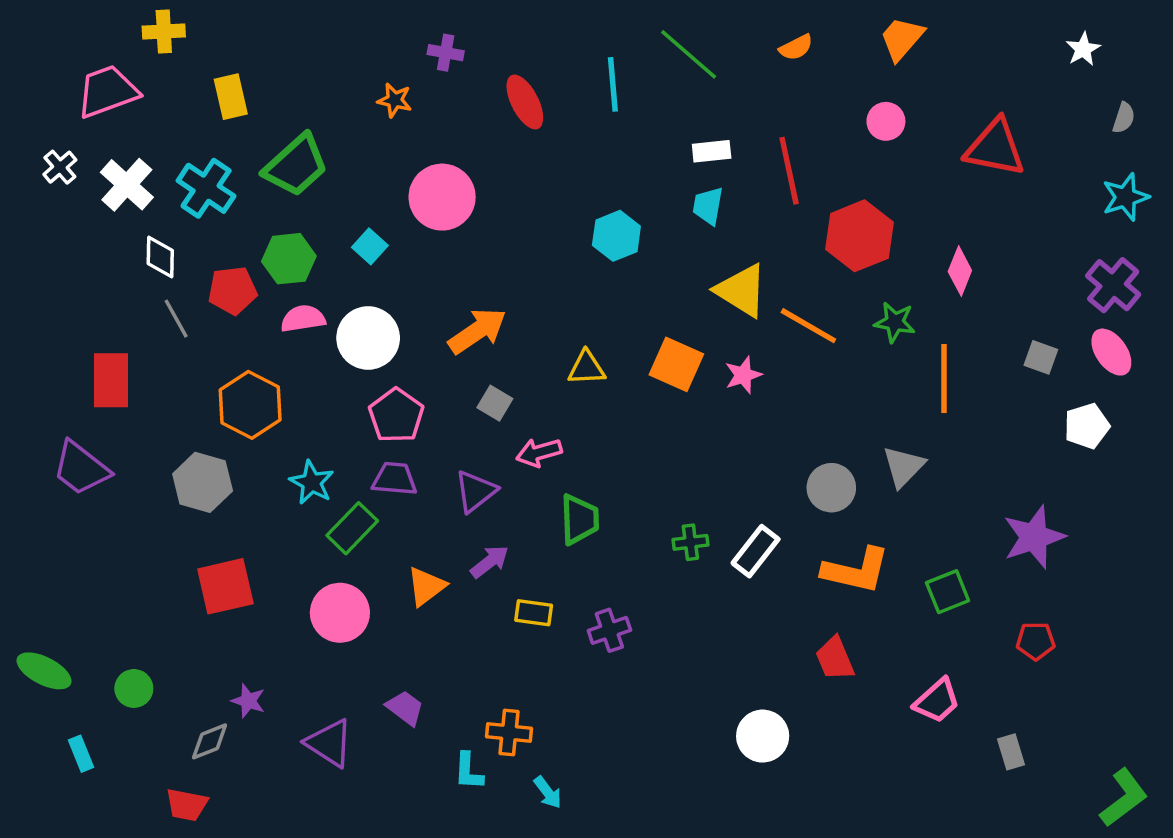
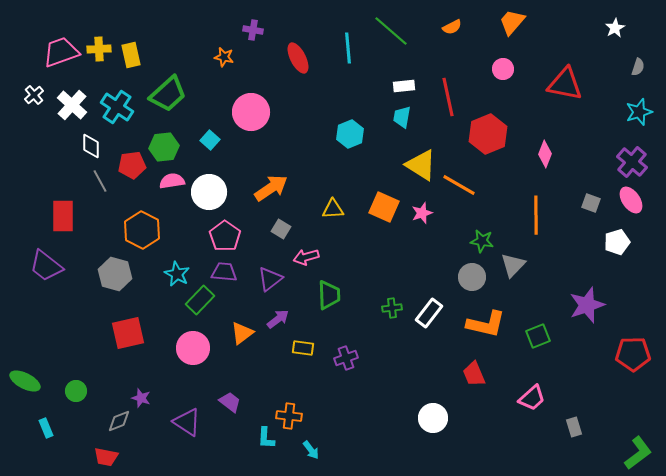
yellow cross: (164, 32) -> (99, 49), moved
green star: (895, 322) -> (482, 241), moved
red pentagon: (1036, 641) -> (633, 354), moved, size x1.6

